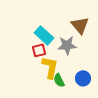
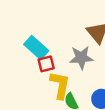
cyan rectangle: (44, 35) -> (36, 48), moved

